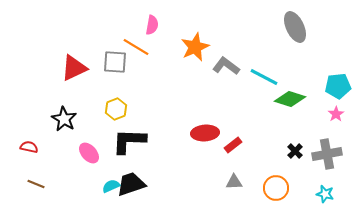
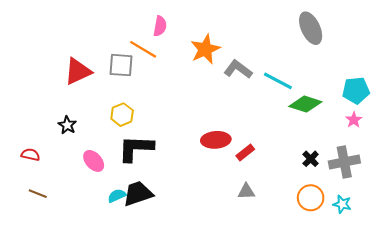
black star: (64, 119) -> (67, 125), size x0.7
orange circle: (276, 188) -> (311, 198), moved

